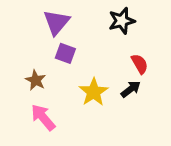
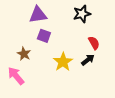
purple triangle: (56, 22) -> (38, 15), turned 42
pink arrow: (43, 117) -> (16, 76), moved

